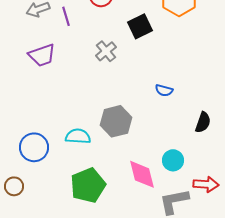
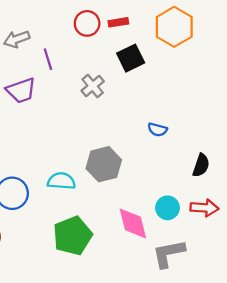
purple line: (66, 16) -> (48, 59), moved
red arrow: (206, 184) -> (204, 208), moved

